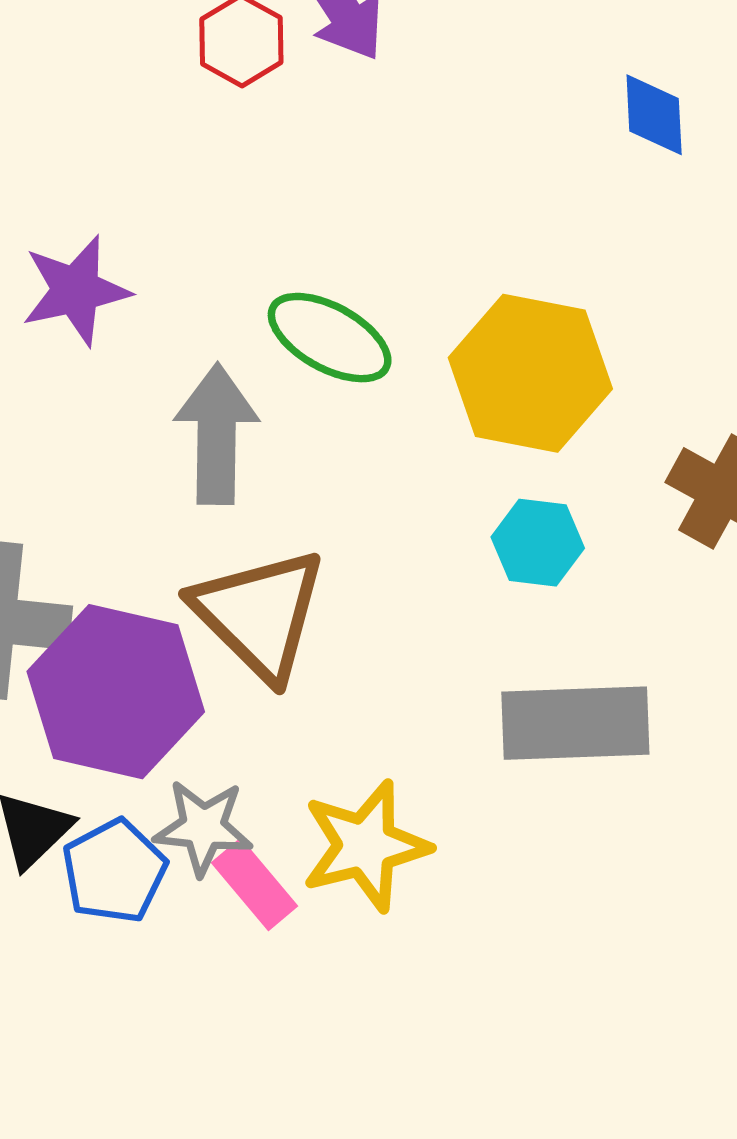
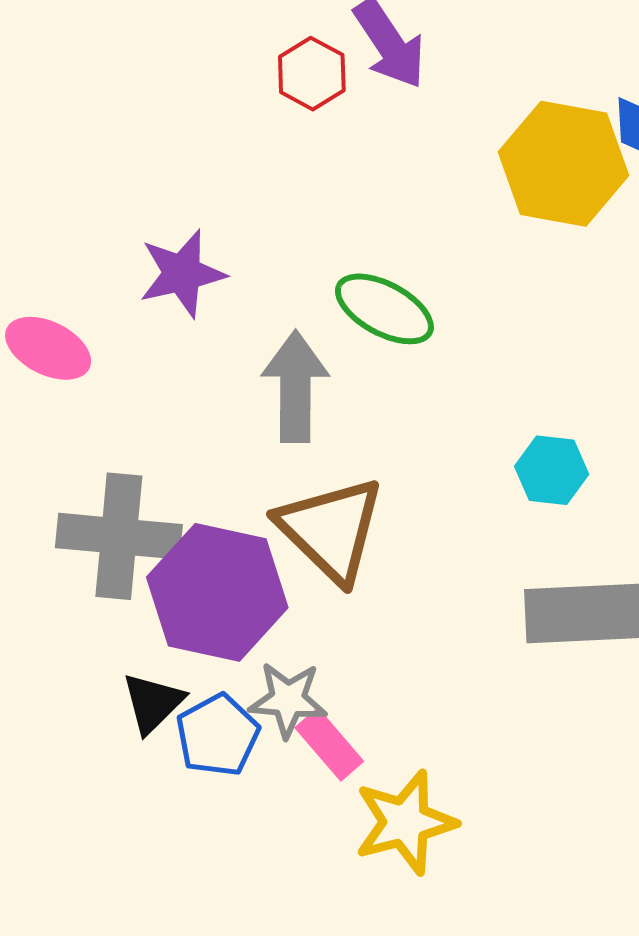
yellow hexagon: (530, 373) -> (563, 164), moved
yellow star: (366, 846) -> (405, 822), moved

